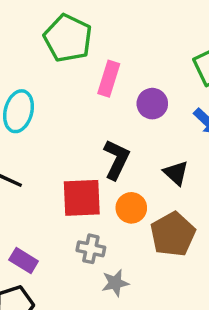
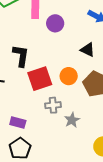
purple circle: (152, 104) -> (55, 23), moved
black L-shape: (116, 159) -> (21, 56), moved

